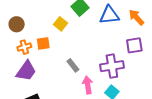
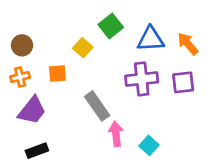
orange cross: (24, 47) -> (20, 77), moved
gray rectangle: (73, 65) -> (97, 106), size x1.5
purple cross: (112, 66) -> (142, 79), moved

